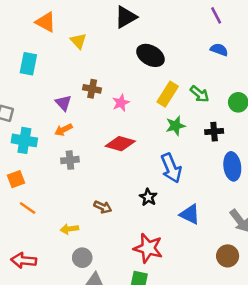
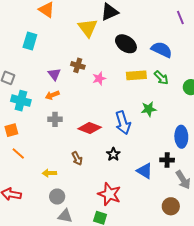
yellow triangle: (78, 41) -> (88, 28), moved, size x1.5
blue semicircle: (219, 50) -> (162, 50), moved, size x1.5
yellow rectangle: (168, 94) -> (136, 75), turned 48
green star: (175, 126) -> (149, 109), moved
black cross: (214, 132) -> (167, 160), moved
red diamond: (120, 144) -> (90, 128), moved
blue arrow: (171, 168) -> (123, 123), moved
brown arrow: (103, 207) -> (77, 158), turned 32

